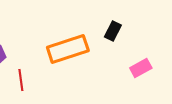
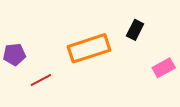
red line: (21, 80) -> (41, 80), turned 70

